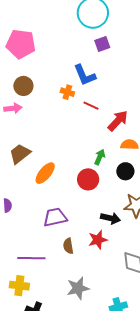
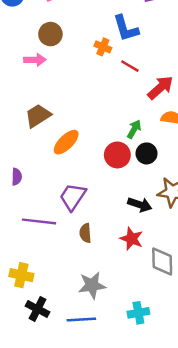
black circle: (125, 171) -> (147, 153), moved
purple trapezoid: (55, 217) -> (73, 197), turned -50
red star: (98, 240) -> (132, 239), moved, turned 30
purple line: (31, 258) -> (39, 221), moved

